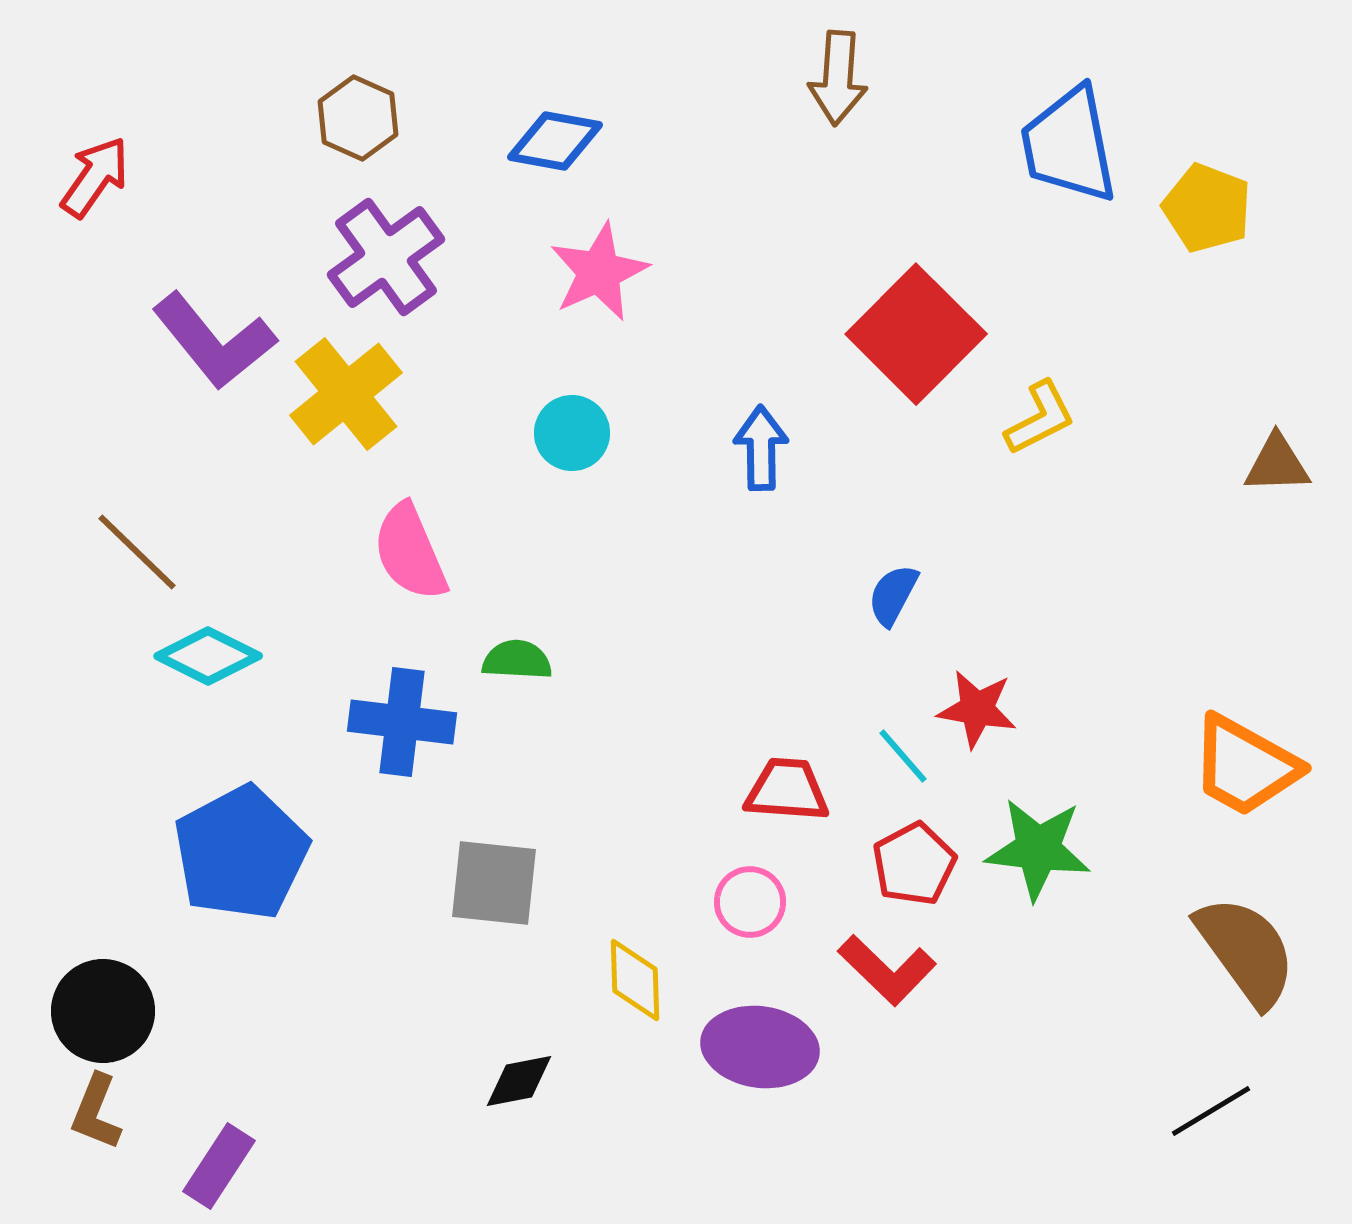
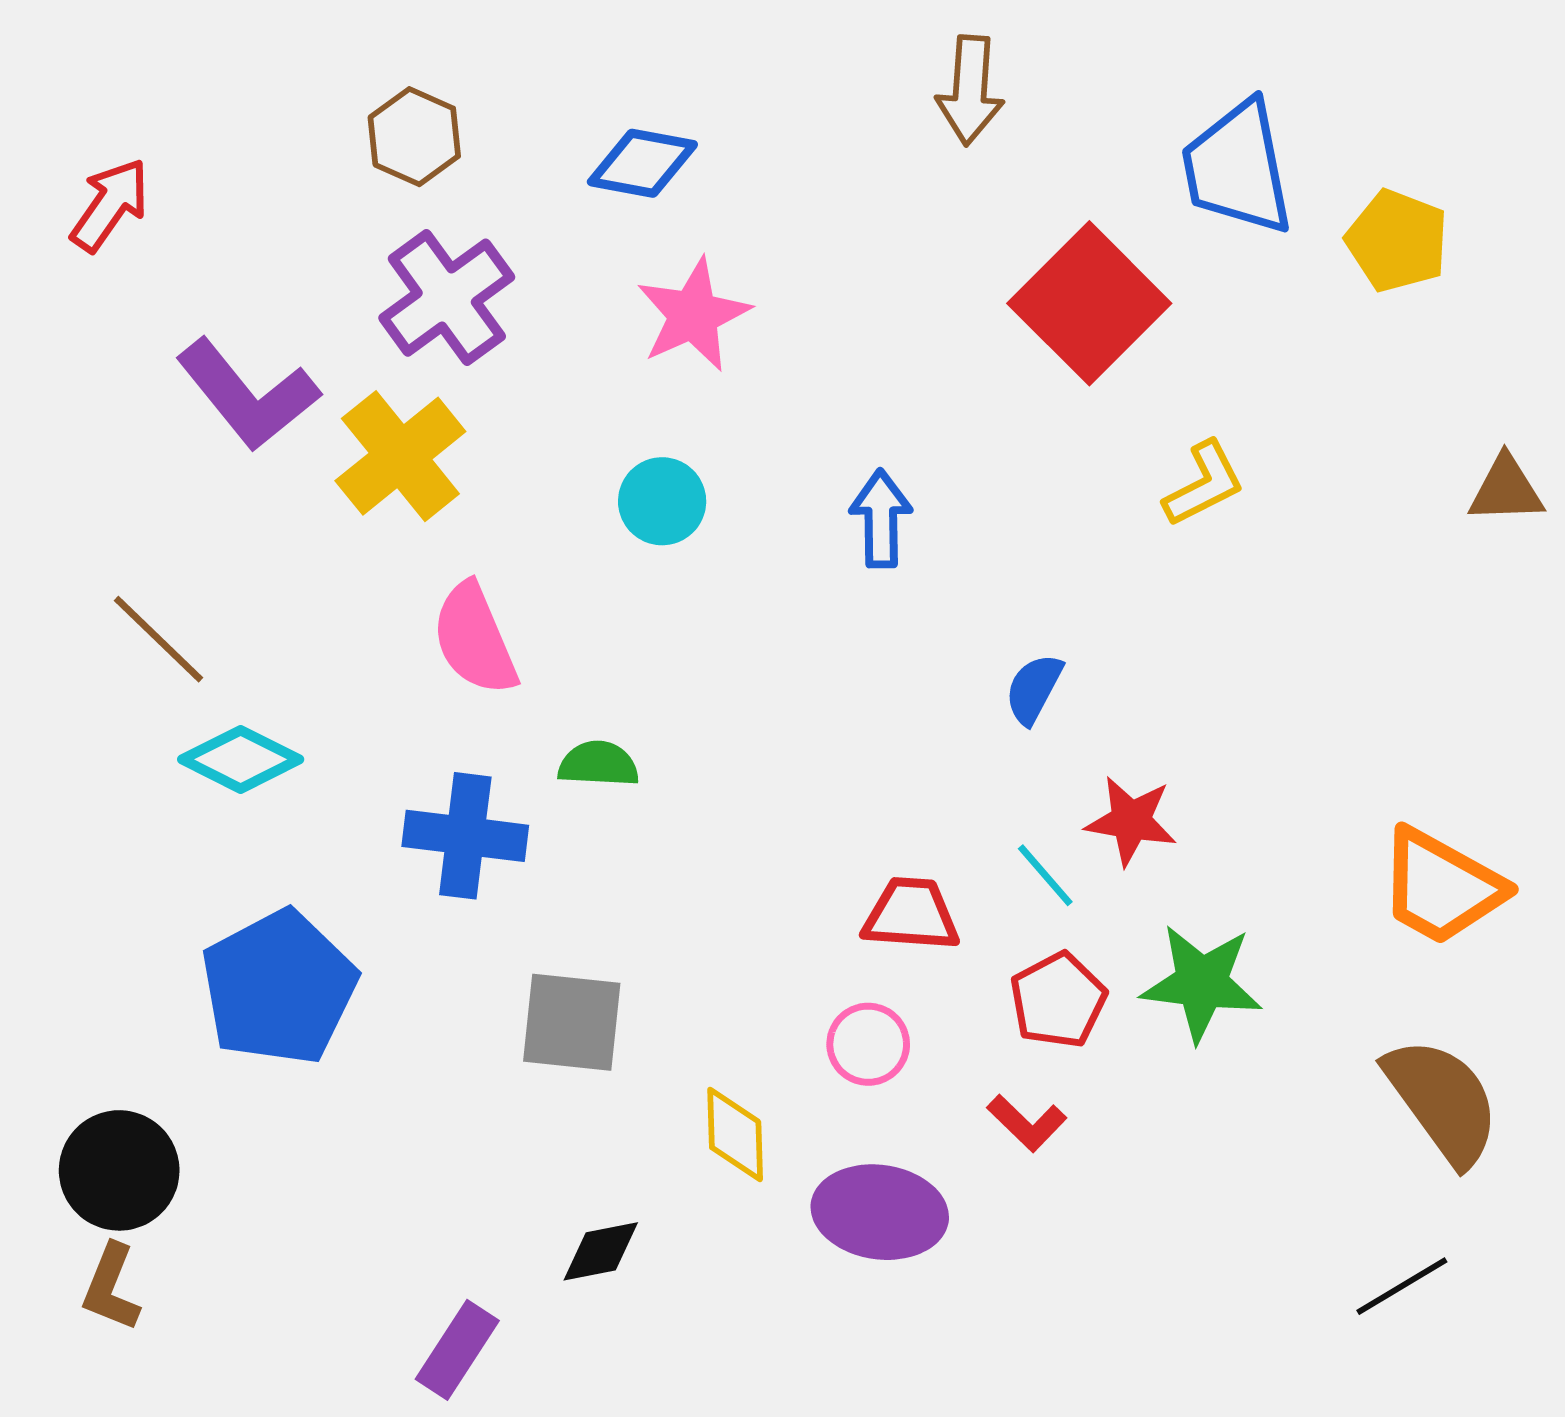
red square: (916, 334) -> (1089, 303), moved
brown triangle: (1277, 464) -> (1506, 490), moved
red L-shape: (887, 970) -> (1027, 1123), size x0.7
purple rectangle: (219, 1166) -> (457, 1350), moved

